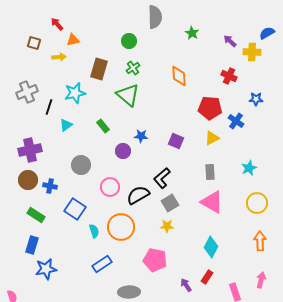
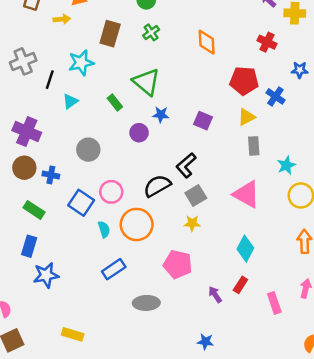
green triangle: (128, 95) -> (146, 82), moved
purple cross: (30, 150) -> (27, 131), turned 35
cyan star: (249, 168) -> (286, 165), moved
gray rectangle: (210, 172) -> (254, 146), moved
pink circle: (110, 187) -> (111, 192), moved

